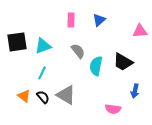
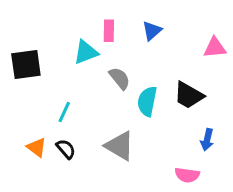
cyan triangle: (43, 46) -> (86, 52), moved
gray triangle: (66, 95) -> (120, 146), moved
pink semicircle: (113, 109) -> (187, 175), moved

